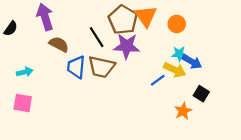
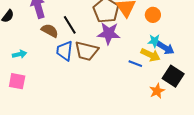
black line: (97, 37) -> (70, 25), moved
blue line: (158, 80) -> (135, 64), turned 56
black square: (201, 94) -> (173, 76), size x1.5

